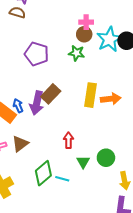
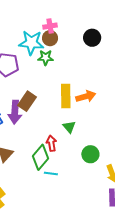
cyan star: (109, 39) -> (31, 43), moved, turned -30
green triangle: (83, 162) -> (69, 127), moved
green diamond: (43, 173) -> (41, 157), moved
cyan line: (62, 179) -> (51, 173), moved

